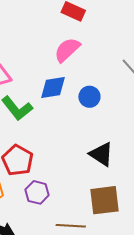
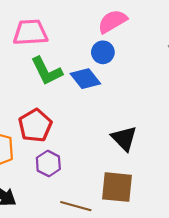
blue diamond: (53, 88) -> (85, 79), moved, turned 48
blue circle: (89, 97) -> (103, 52), moved

